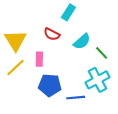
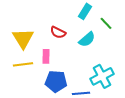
cyan rectangle: (68, 12) -> (85, 11), moved
green line: (102, 53) -> (106, 23), moved
yellow line: (16, 67) -> (23, 64), turned 36

